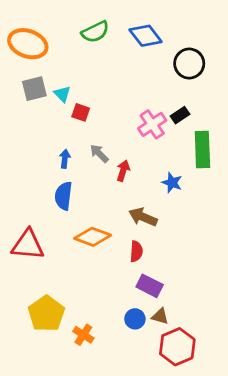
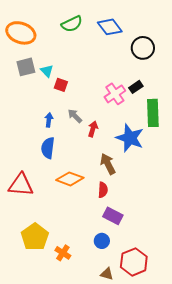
blue star: (172, 183) -> (130, 138), size x1.8
brown arrow: (143, 217) -> (108, 164), turned 40
brown triangle: (160, 316) -> (107, 274), moved

